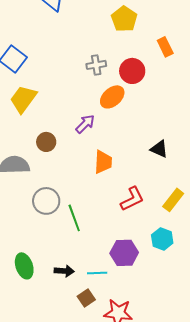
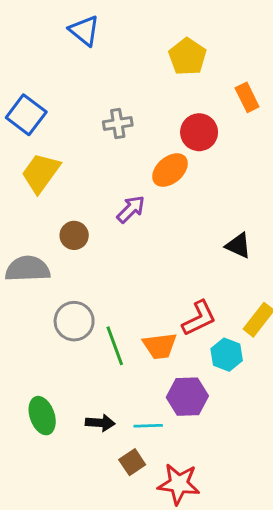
gray cross: (96, 65) -> (118, 124), moved
orange trapezoid: (103, 162) -> (160, 346), moved, turned 80
cyan hexagon: (162, 239) -> (227, 355), moved

